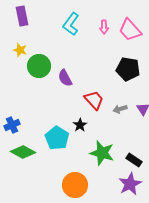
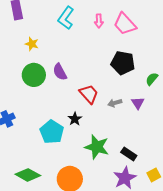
yellow star: (20, 50) -> (32, 44), moved
green circle: (39, 66) -> (34, 75), moved
green diamond: (23, 152) -> (28, 175), moved

